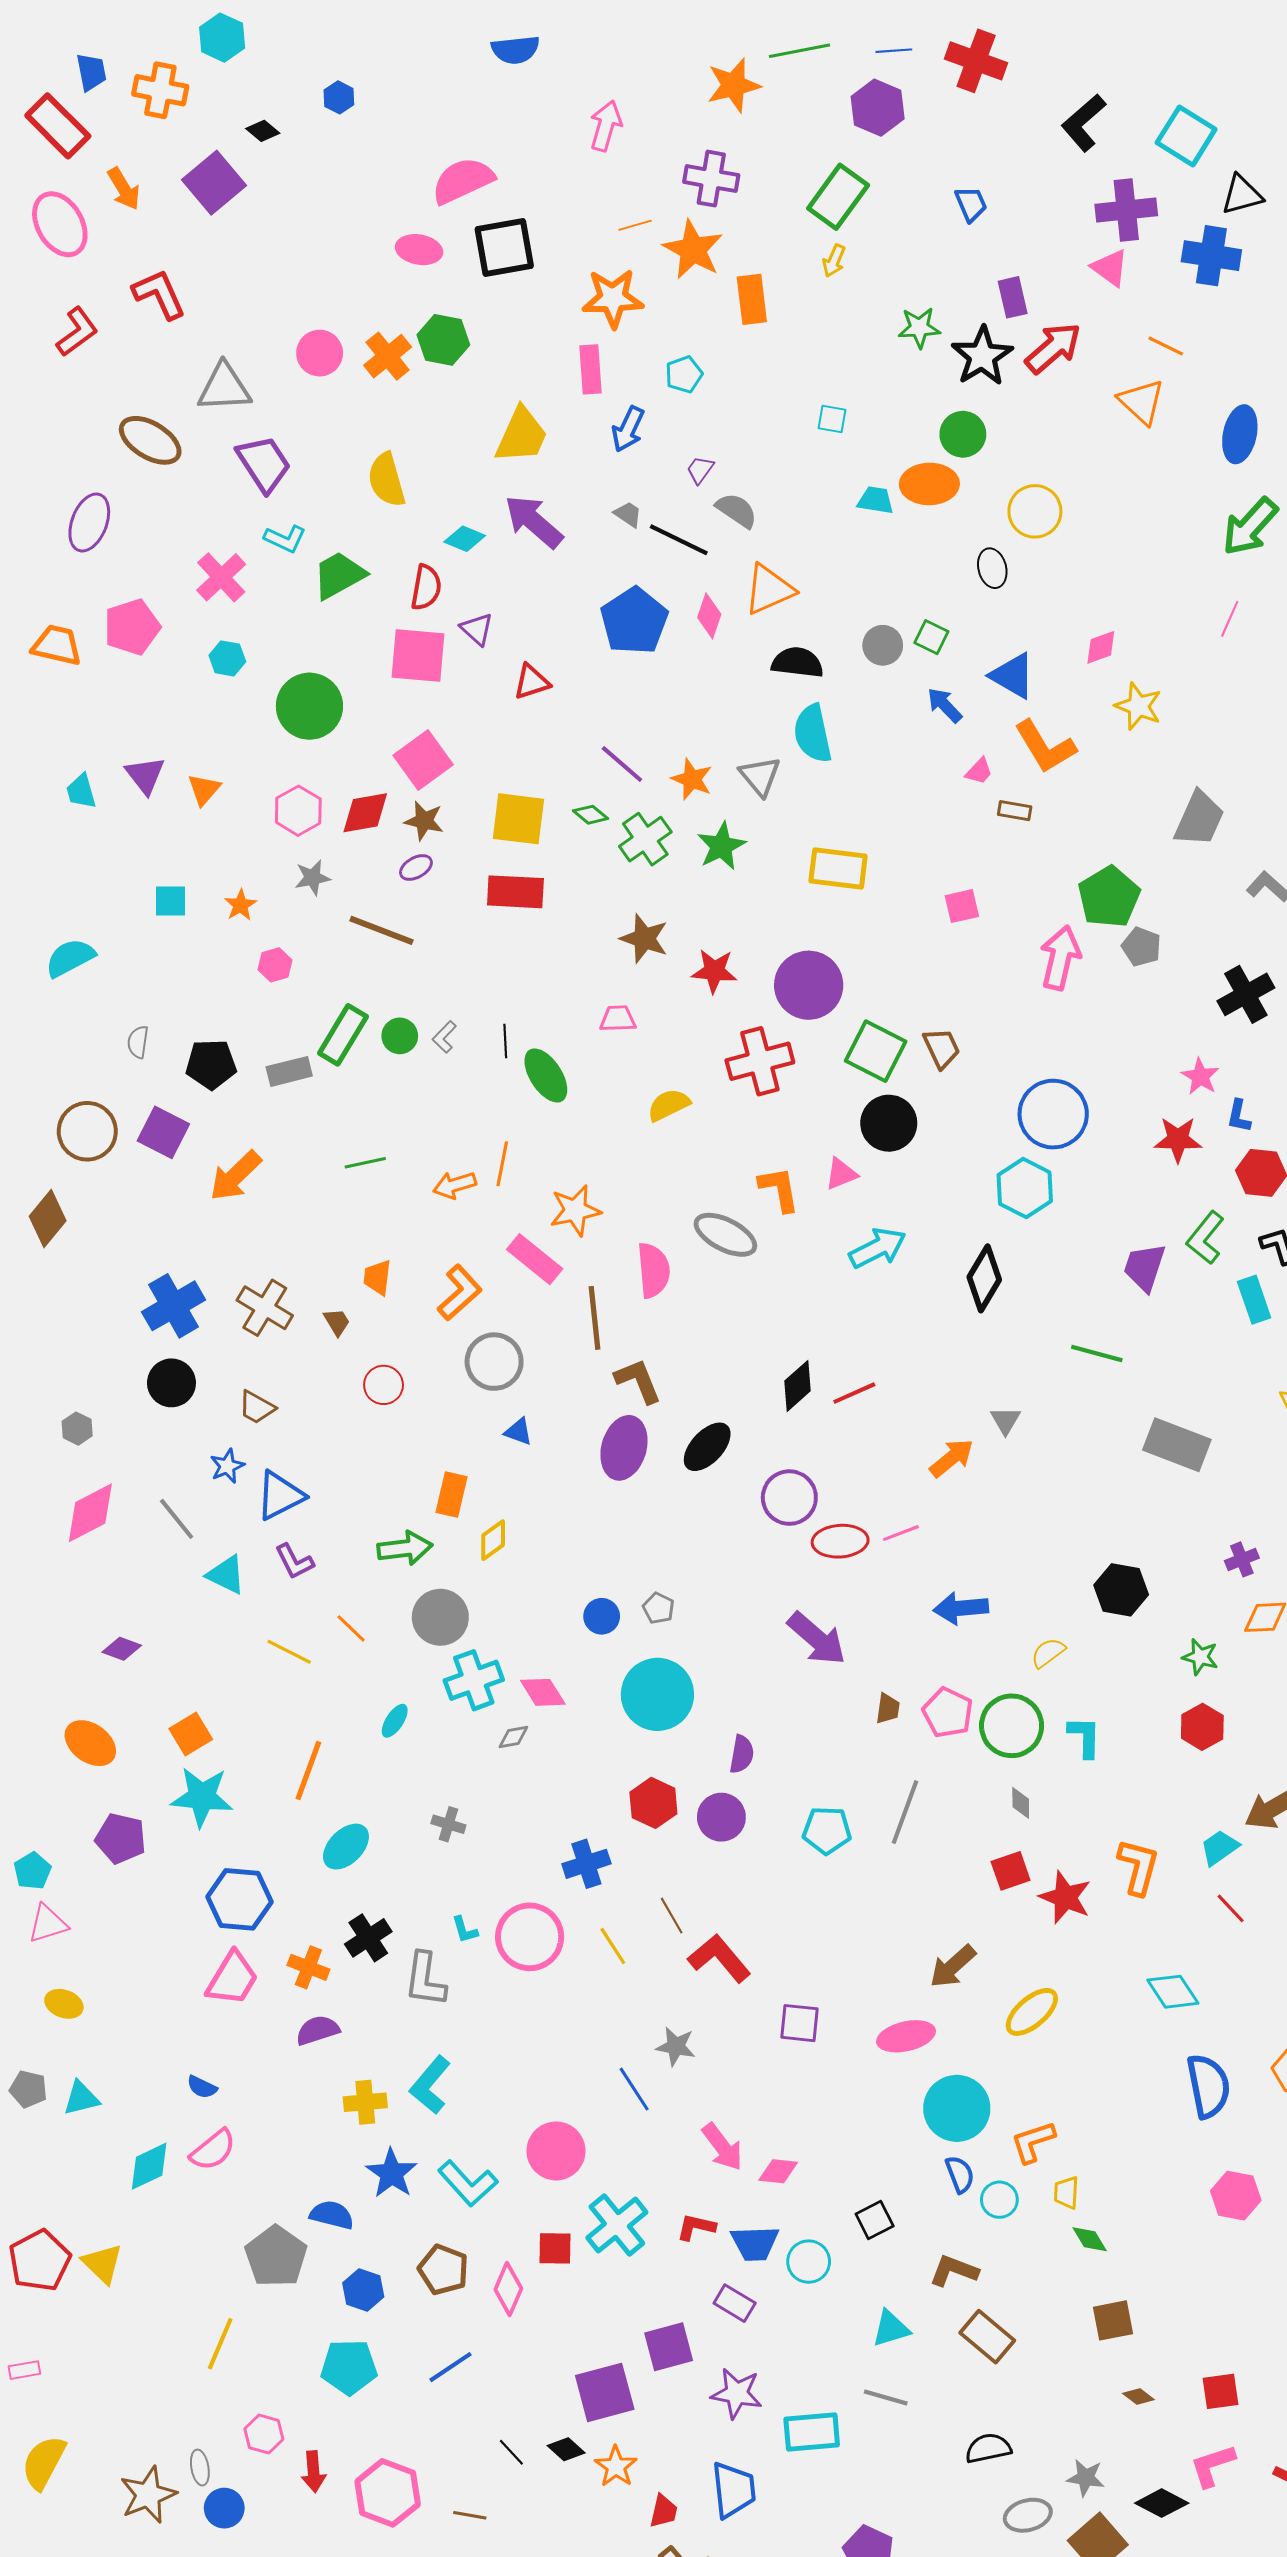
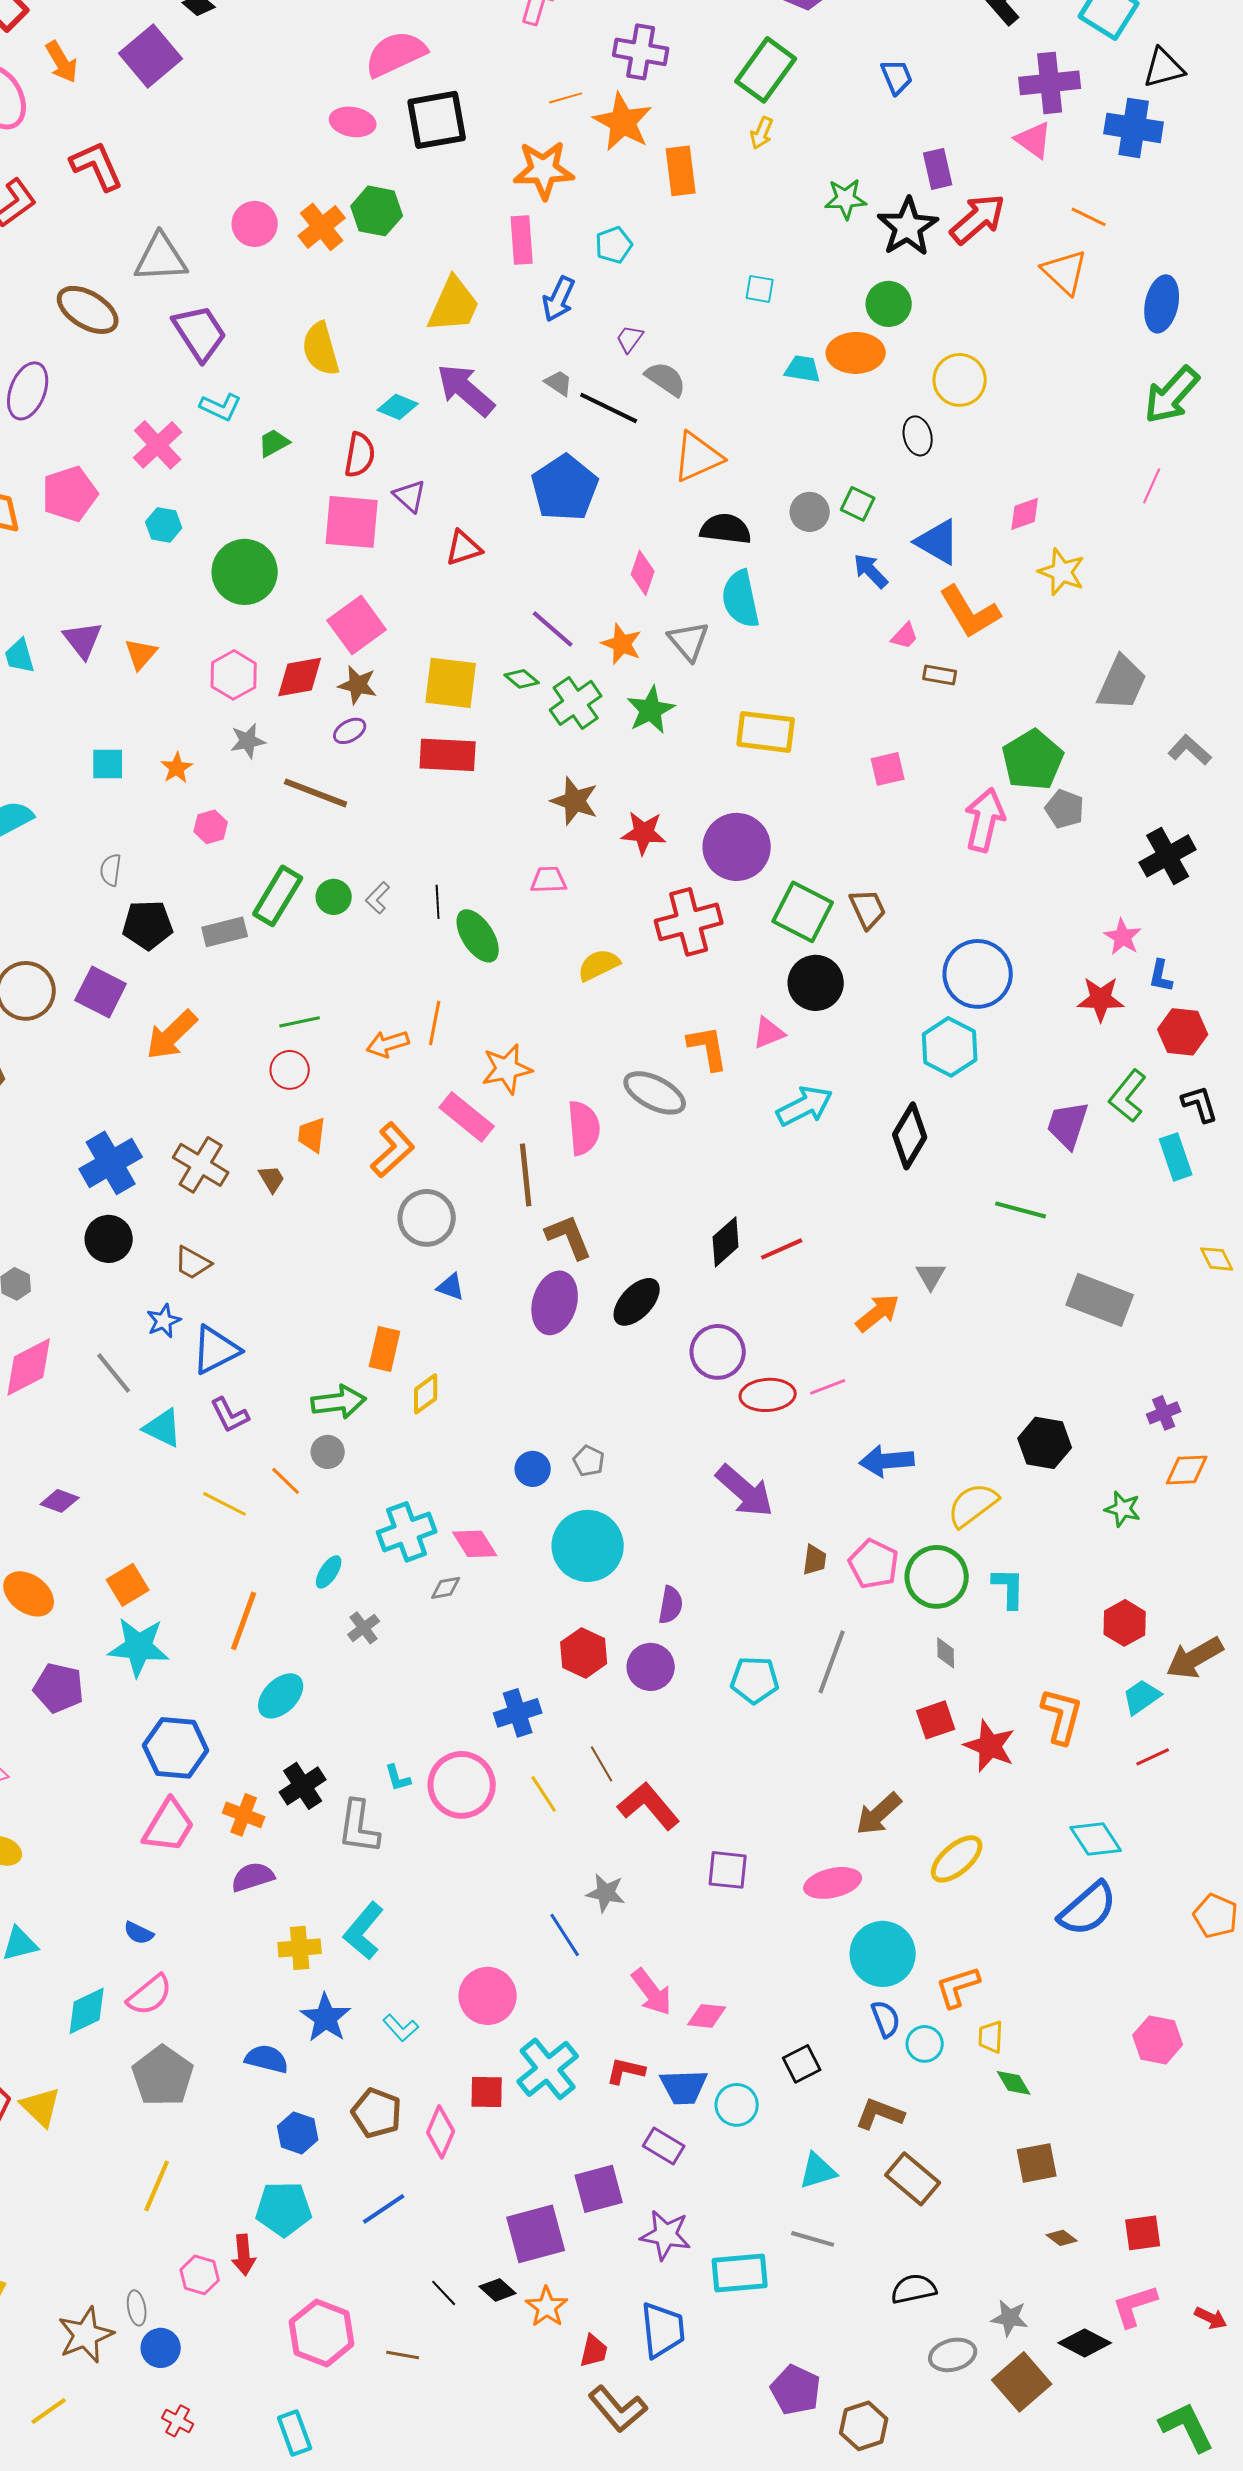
green trapezoid: (339, 575) -> (274, 443), size x0.6
pink diamond: (709, 616) -> (643, 573), moved
gray semicircle: (138, 1042) -> (111, 870), moved
red circle: (384, 1385) -> (290, 1070), moved
gray circle: (440, 1617) -> (328, 1452), moved, size x0.6
yellow semicircle: (1048, 1653) -> (973, 1505), size x1.5
red hexagon: (1202, 1727) -> (1125, 1623), moved
gray cross: (448, 1824) -> (364, 1628), moved, turned 36
red line: (1231, 1908) -> (1153, 1757), turned -72
blue semicircle: (1208, 2086) -> (1088, 1909), moved, turned 60
cyan L-shape: (468, 2183) -> (401, 2028), size x0.6
gray pentagon: (276, 2256) -> (163, 2076), moved
red arrow: (314, 2472) -> (244, 2255), moved

